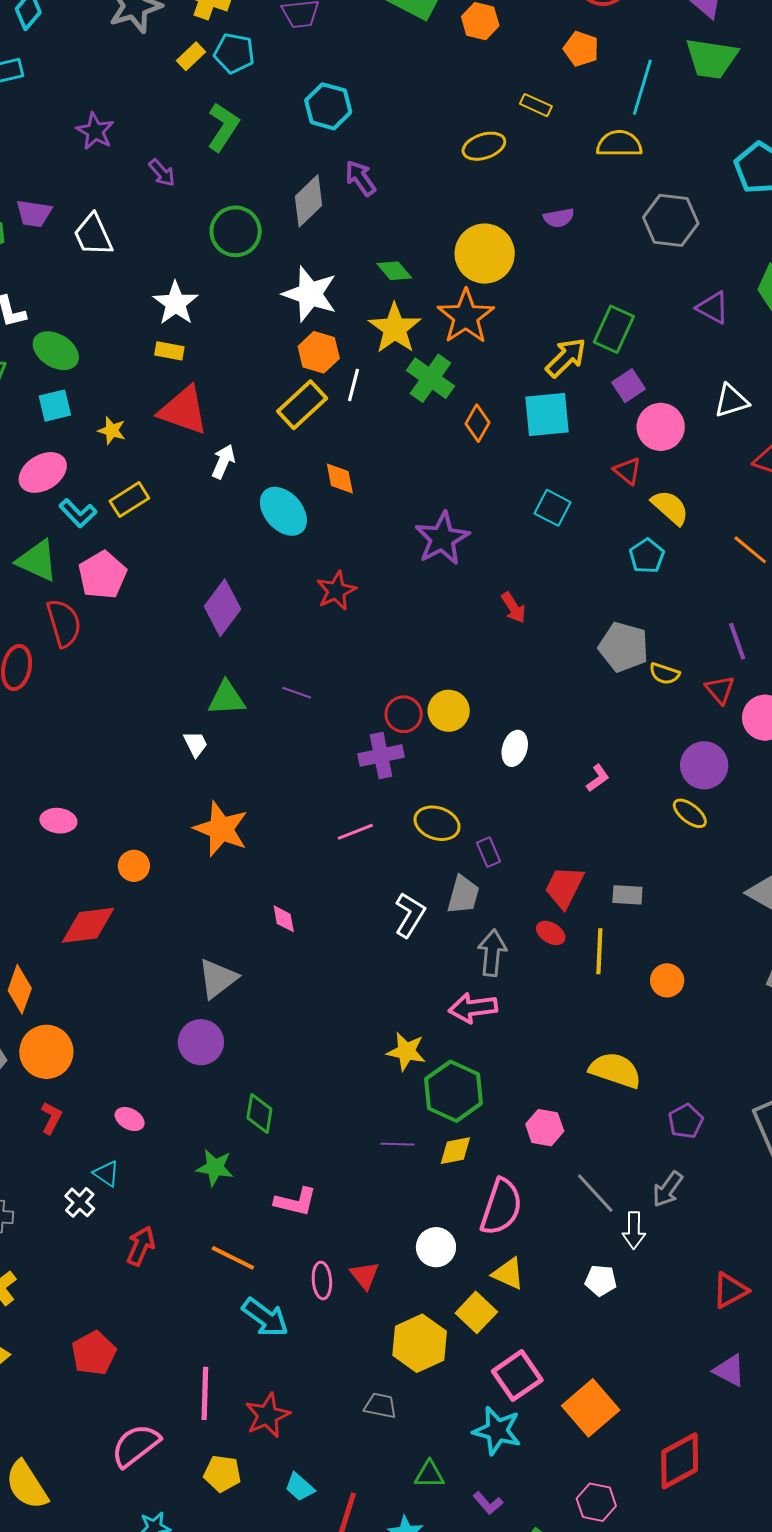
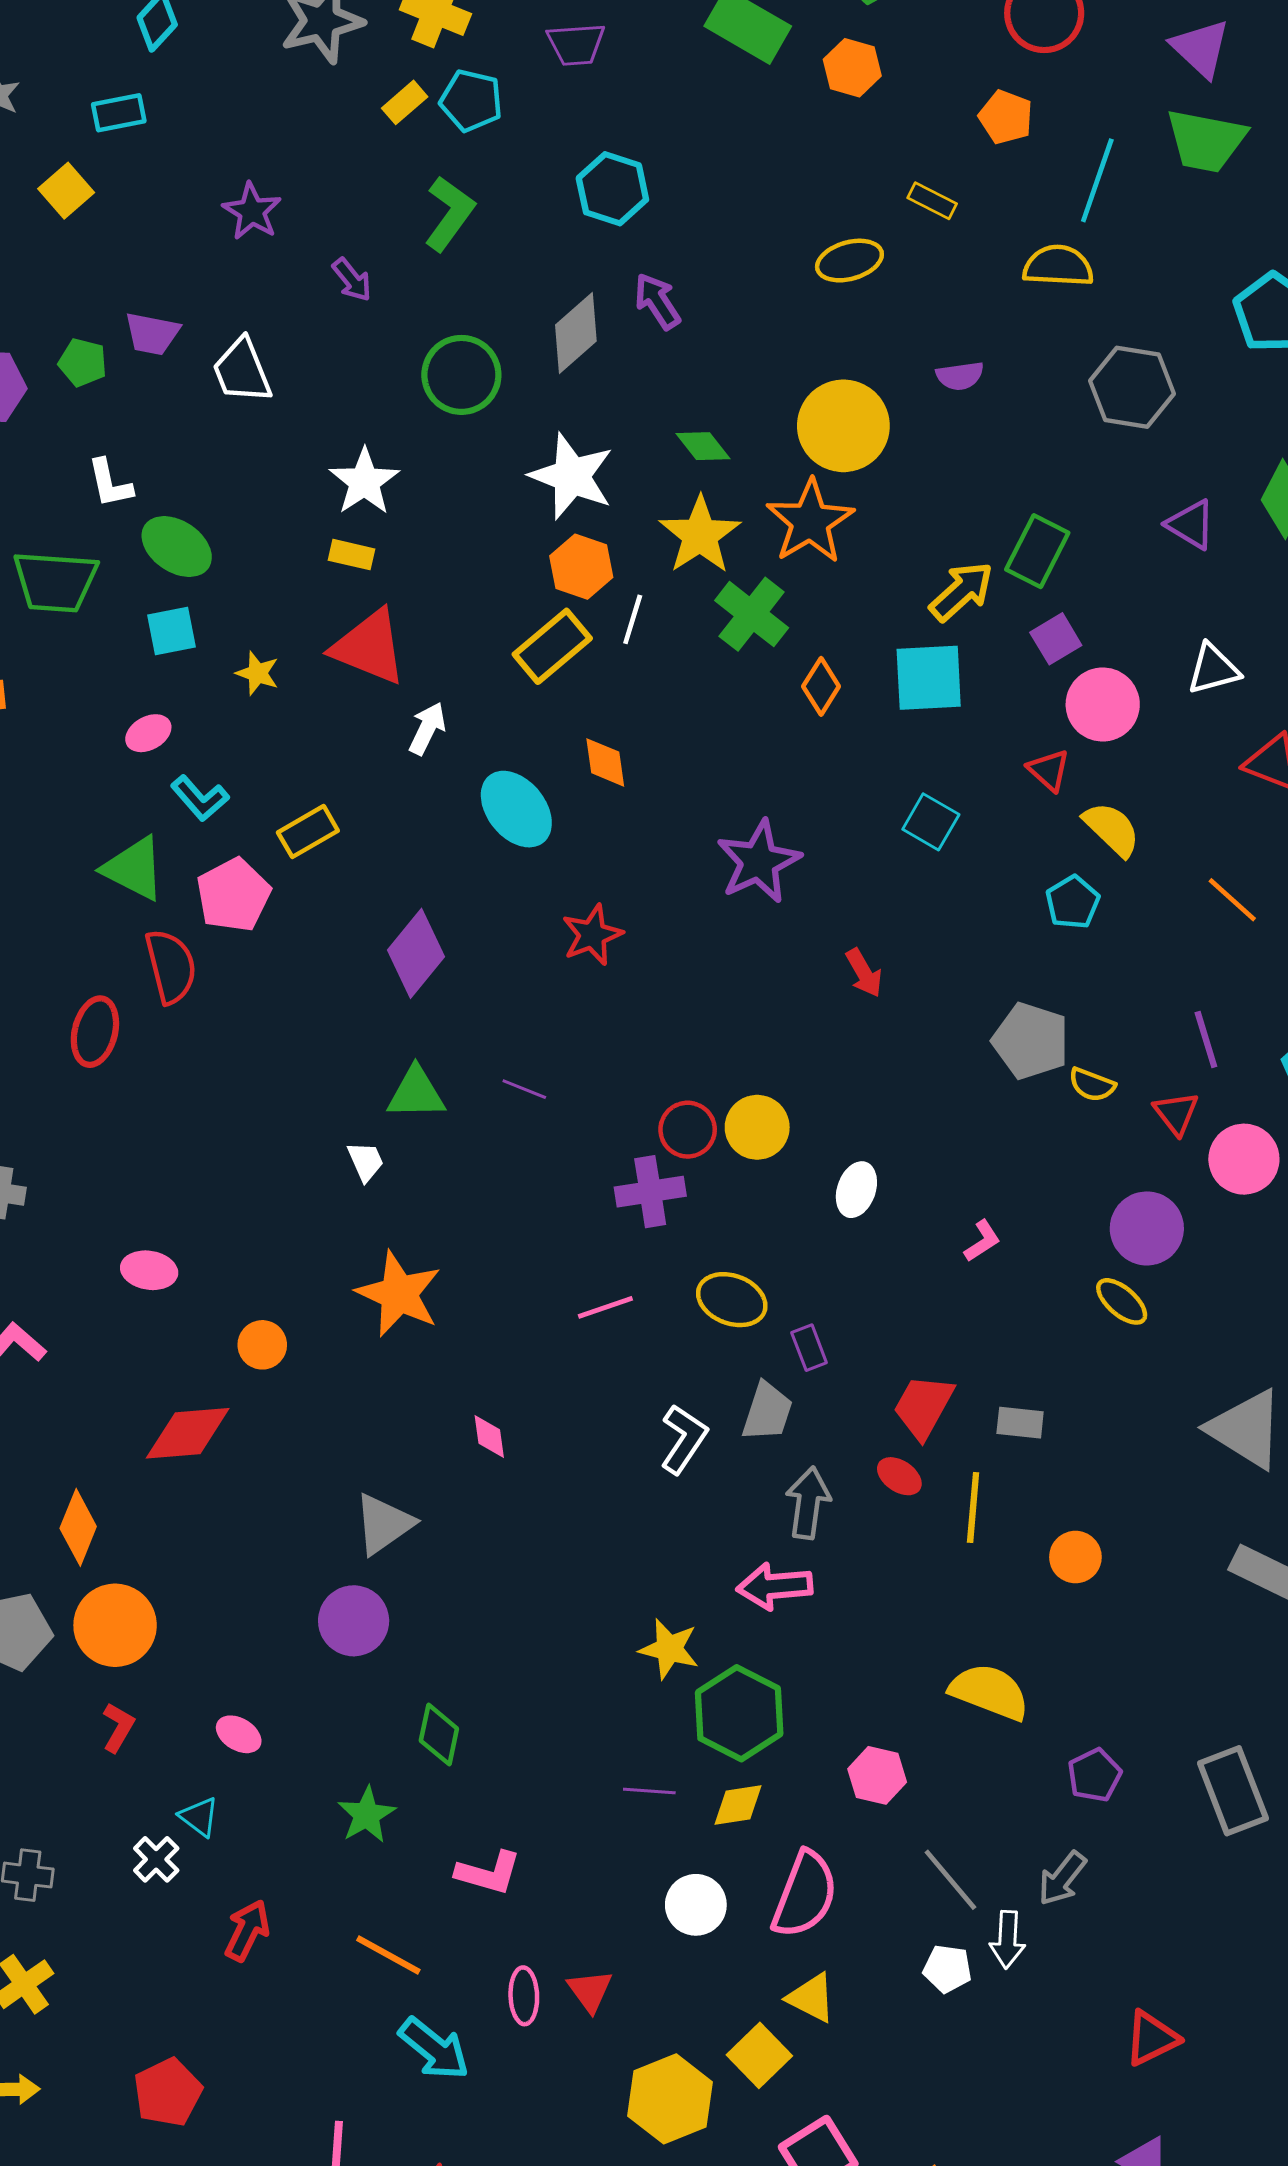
pink ellipse: (43, 472) -> (148, 733), size x0.6
yellow rectangle: (129, 500) -> (308, 832), moved
green star: (215, 1168) -> (367, 1815), turned 30
white circle: (436, 1247) -> (696, 1905), moved
white pentagon: (601, 1280) -> (947, 1969), moved

